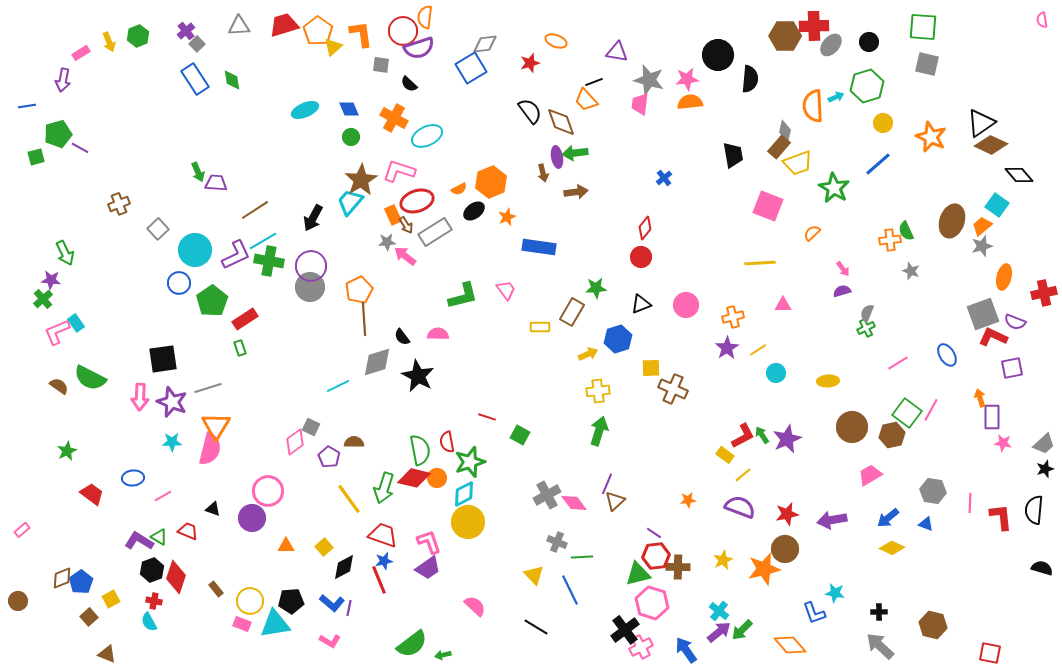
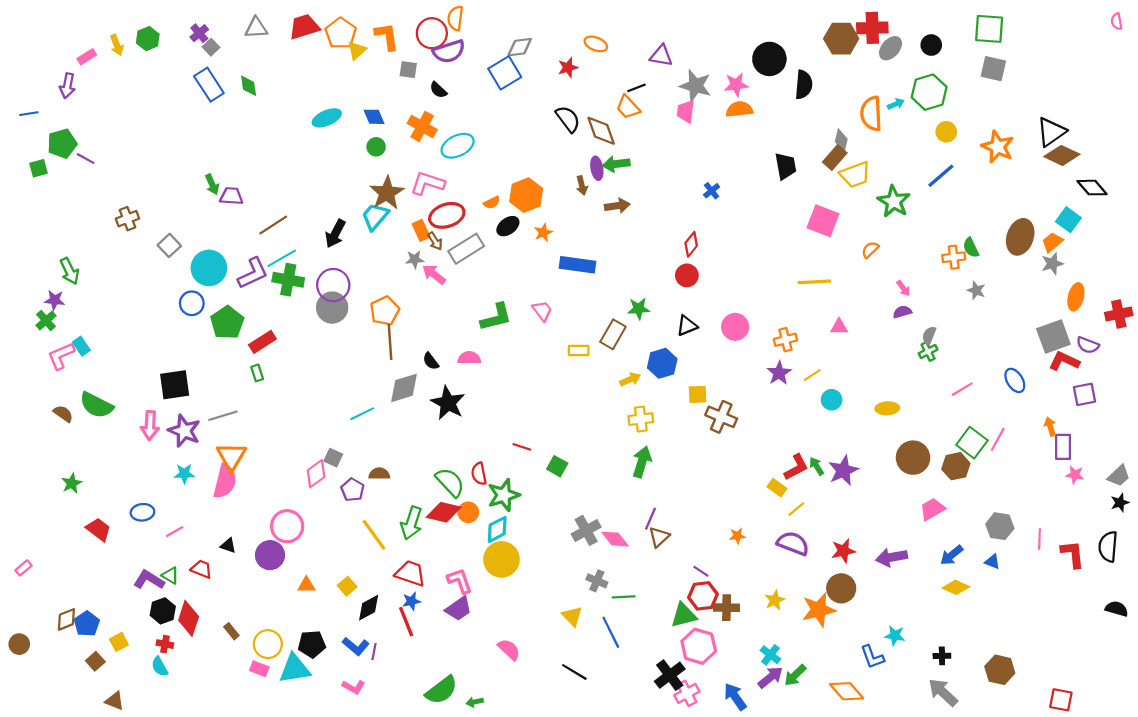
green semicircle: (420, 450) -> (450, 482), turned -32

